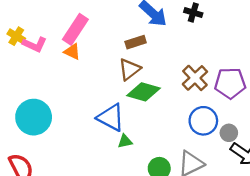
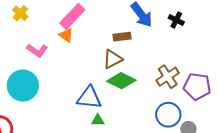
pink L-shape: (35, 44) -> (37, 50), moved
blue triangle: (111, 118) -> (89, 98), turned -32

